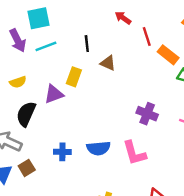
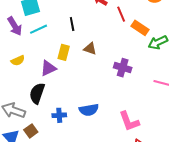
brown triangle: (108, 63) -> (90, 49), moved
black semicircle: (26, 114) -> (37, 93), moved
purple cross: (147, 114) -> (123, 68), moved
pink L-shape: (134, 153) -> (129, 121), moved

